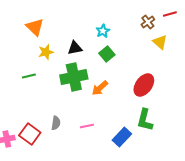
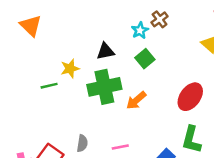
brown cross: (148, 22) -> (160, 19), moved
orange triangle: (35, 27) -> (31, 26), moved
yellow star: (46, 52) -> (70, 68), moved

